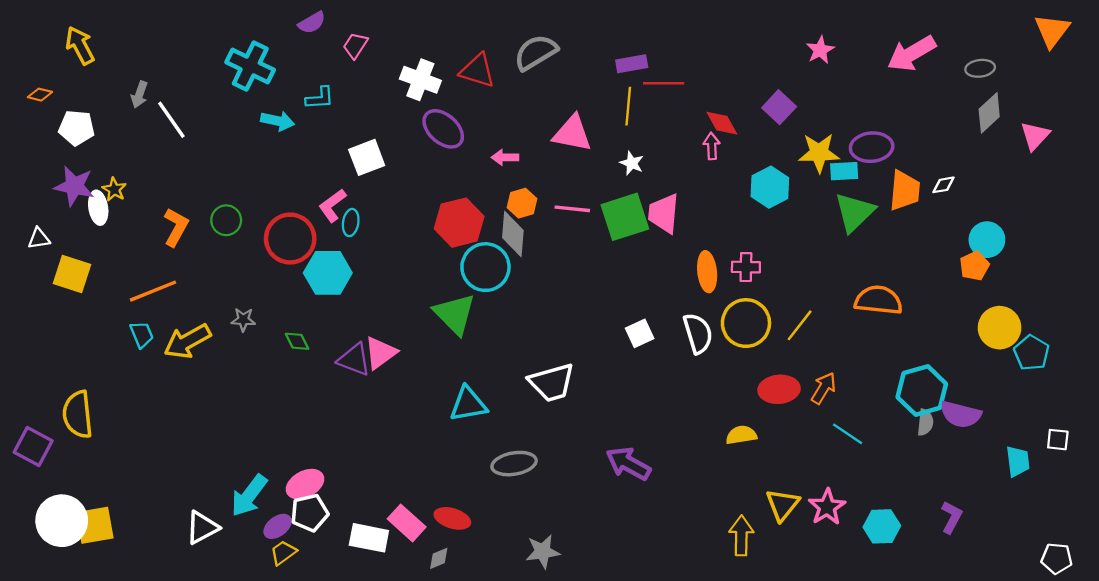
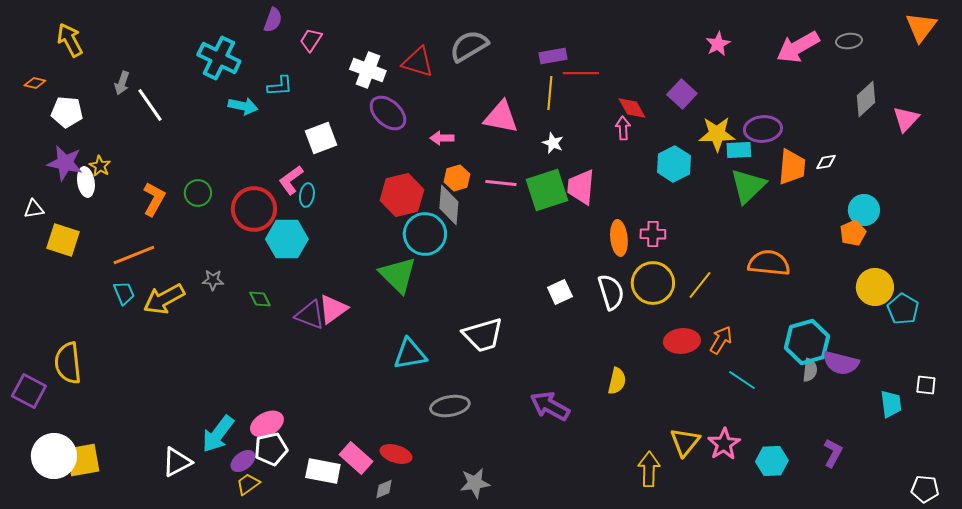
purple semicircle: (312, 23) -> (273, 20), turned -40
gray ellipse: (980, 68) -> (849, 41), moved
yellow semicircle: (741, 435) -> (617, 381), moved, turned 112

